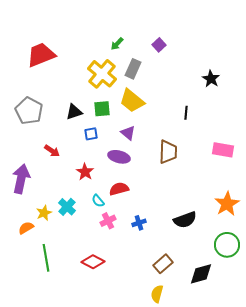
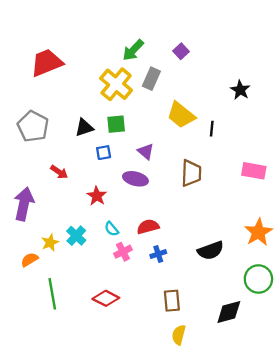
green arrow: (117, 44) -> (133, 50), size x1.5
yellow trapezoid: (132, 101) -> (181, 115), moved
red semicircle: (119, 189) -> (148, 227), moved
brown rectangle: (163, 264) -> (172, 301), moved, turned -54

